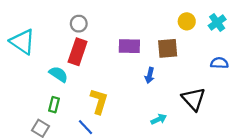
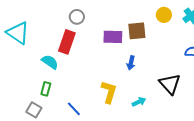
gray circle: (79, 24) -> (77, 17), moved
brown square: (168, 48) -> (137, 31), moved
yellow L-shape: (99, 101) -> (109, 92), moved

